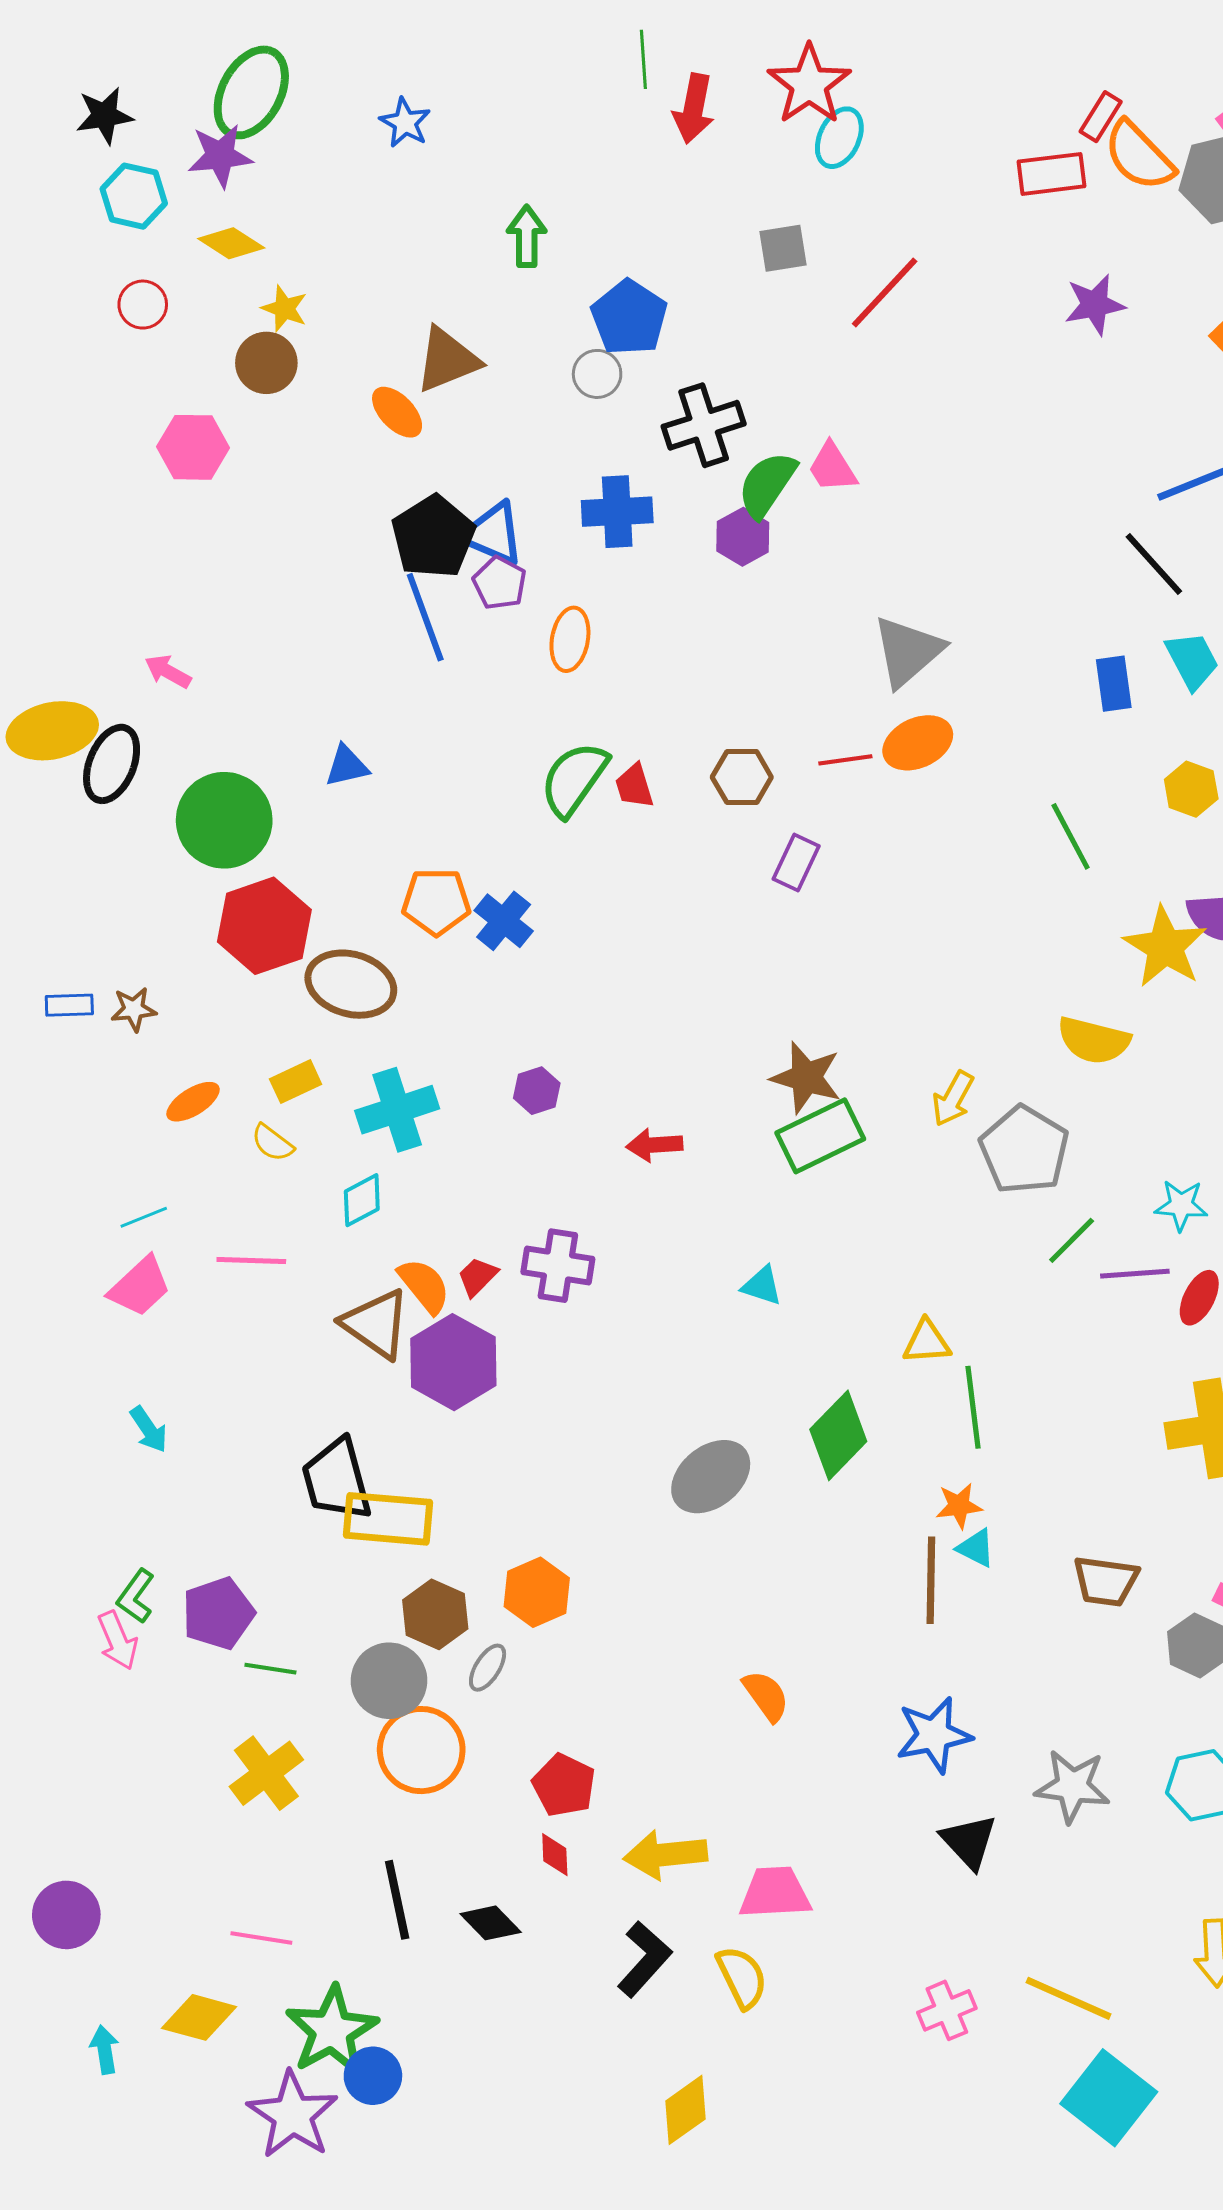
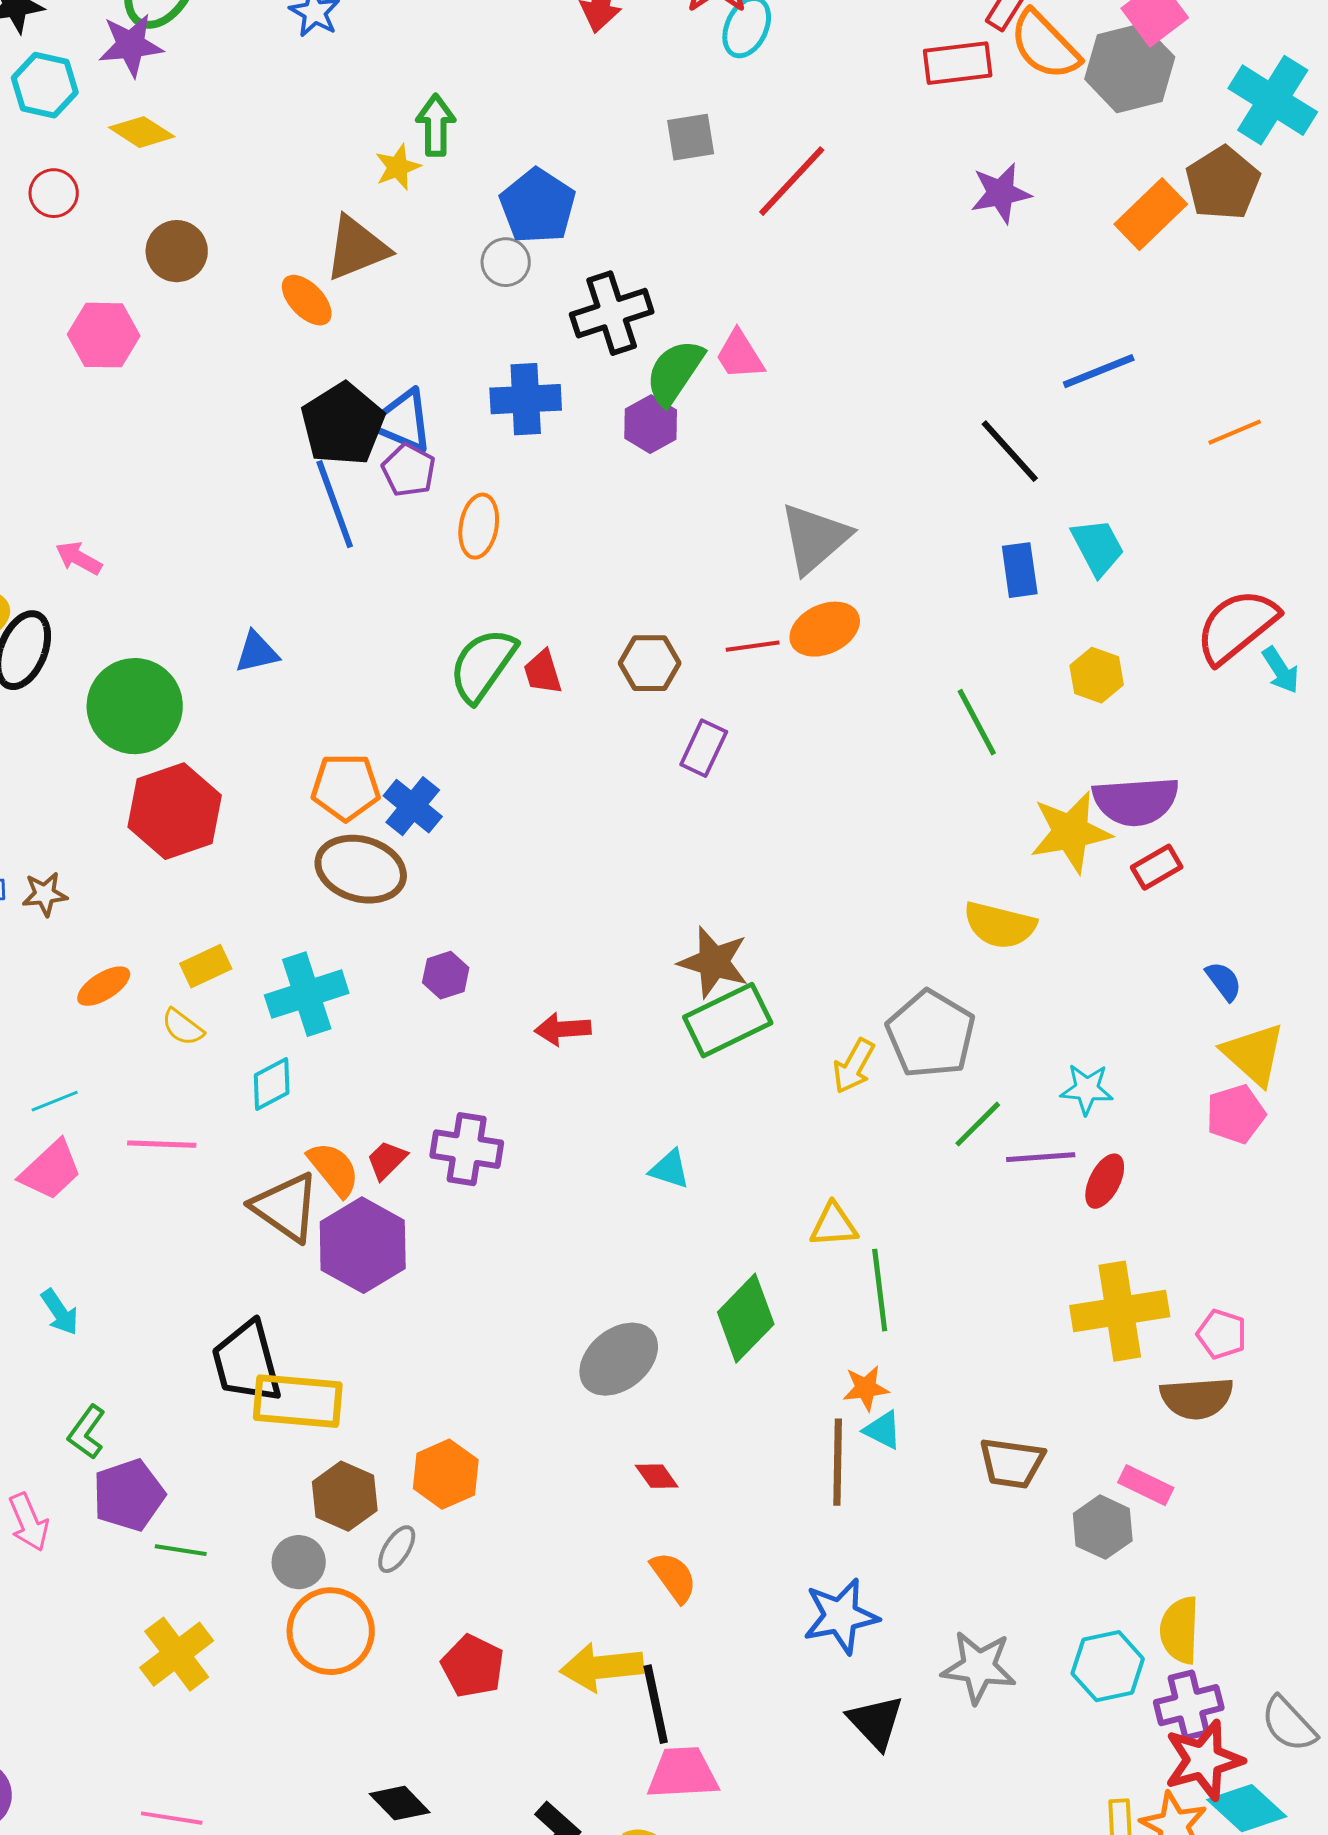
yellow star: (284, 309) -> (398, 167), moved, turned 30
black line: (1154, 564) -> (1010, 451), moved
yellow star: (1165, 947) -> (1071, 832), turned 30
brown ellipse: (351, 984) -> (361, 869), moved
yellow arrow: (953, 1099) -> (854, 1066), moved
green L-shape: (136, 1596) -> (87, 1432), moved
gray circle: (389, 1681) -> (299, 1562), size x0.7
red diamond: (555, 1855) -> (657, 1476), moved, turned -33
yellow arrow: (665, 1855) -> (602, 1667), moved
black line: (397, 1900) -> (656, 1704), moved

